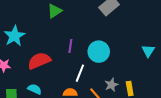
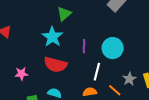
cyan star: (14, 36) -> (52, 37), moved
red semicircle: (39, 61) -> (55, 65), turned -135

